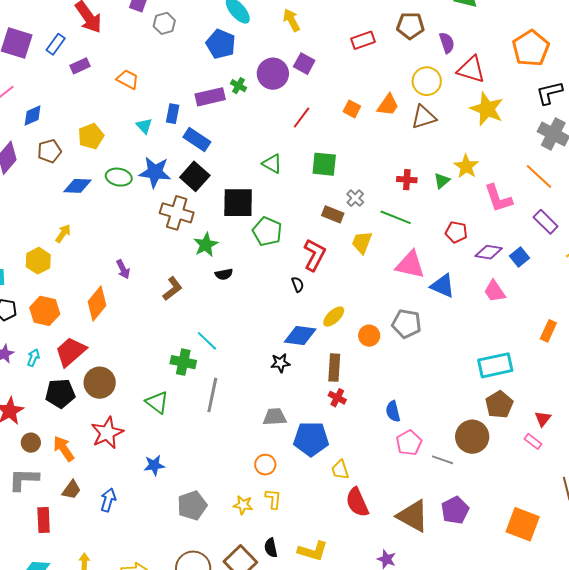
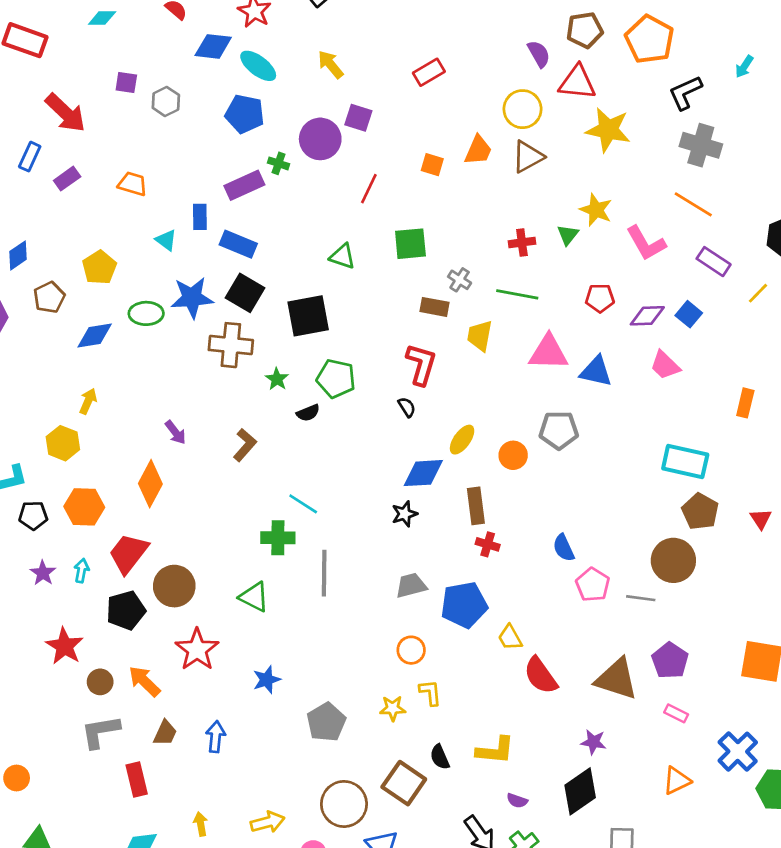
brown pentagon: (410, 26) -> (585, 30), moved
green pentagon: (267, 232) -> (336, 379), moved
green star: (206, 245) -> (277, 379), size x0.7
cyan rectangle: (495, 365) -> (685, 462), turned 36
pink rectangle: (533, 441) -> (676, 713), moved

